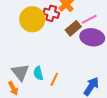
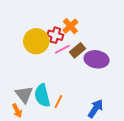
pink line: (89, 19) -> (62, 49), moved
cyan semicircle: (38, 73) -> (42, 96), size x1.6

